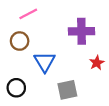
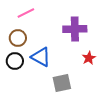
blue triangle: (45, 62) -> (41, 57), turned -30
black circle: (16, 88) -> (15, 61), moved

